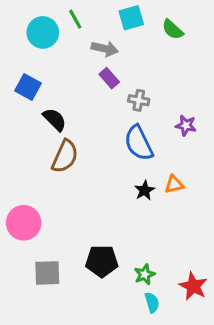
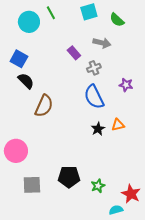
gray arrow: (105, 49) -> (102, 43), moved
gray cross: (139, 100) -> (94, 68), turned -32
black semicircle: (55, 119) -> (26, 81), moved
cyan semicircle: (152, 302) -> (116, 210), moved, turned -88

